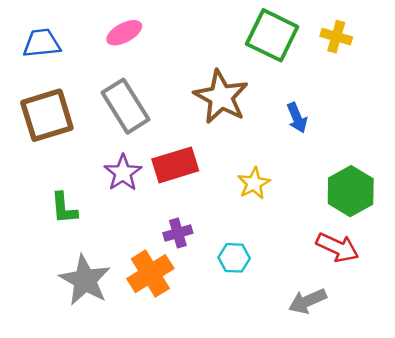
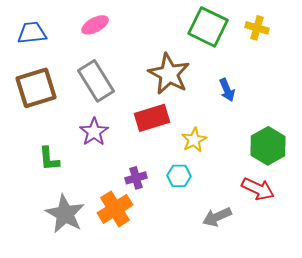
red rectangle: (175, 165) -> (152, 118), moved
cyan hexagon: (234, 258) -> (179, 176), moved
gray arrow: (307, 301) -> (217, 217), moved

